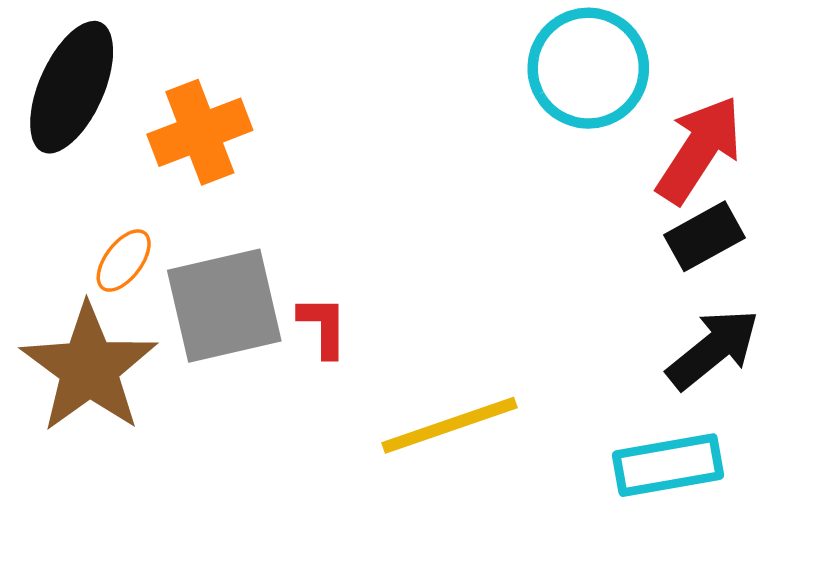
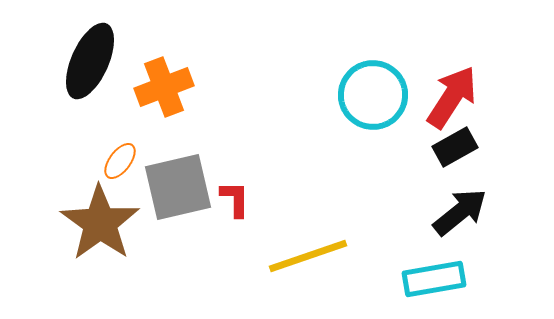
cyan circle: (588, 68) -> (373, 95), moved

